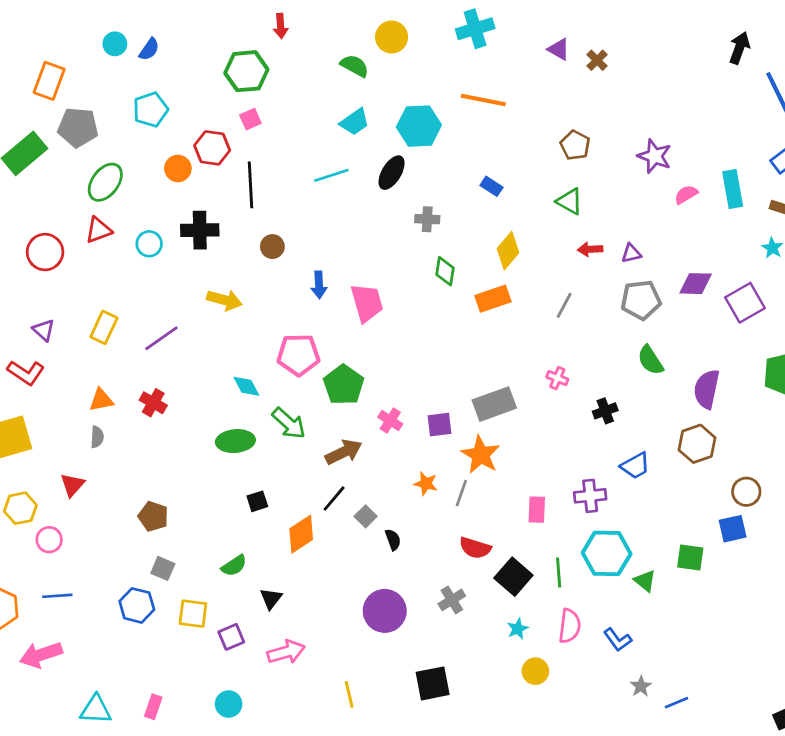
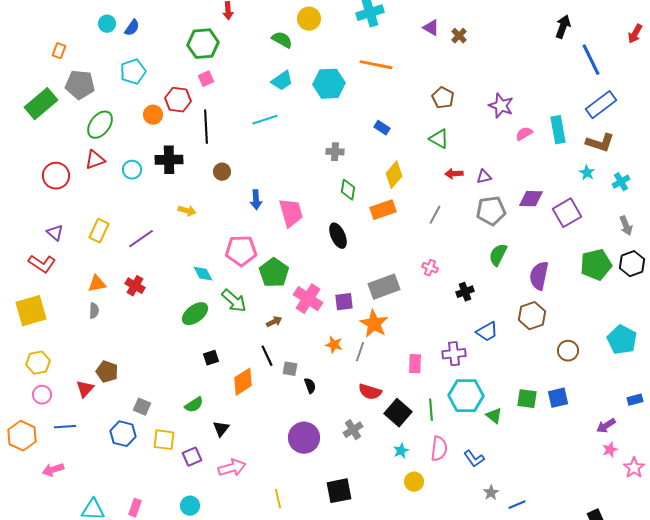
orange rectangle: (49, 81) -> (59, 51), size x0.6
black ellipse: (392, 173) -> (338, 236), moved, turned -55
yellow arrow: (224, 300) -> (187, 211), size x0.7
green semicircle: (650, 360) -> (498, 255), turned 60
pink cross: (390, 421) -> (308, 299), size x1.6
green ellipse: (235, 441) -> (195, 314), turned -32
brown arrow: (344, 452) -> (274, 322), size x0.6
red triangle: (72, 485) -> (85, 389), moved
black line: (334, 499) -> (267, 356), turned -65
brown pentagon: (153, 516) -> (107, 372), moved
gray square: (366, 516) -> (290, 369), turned -35
blue square: (733, 529) -> (558, 398), moved
pink circle: (49, 540) -> (42, 395), moved
pink arrow: (41, 655) -> (53, 470), size x0.7

